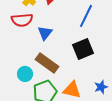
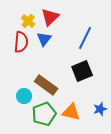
red semicircle: (22, 20) -> (21, 42), turned -80
blue triangle: (45, 33) -> (44, 39), moved

